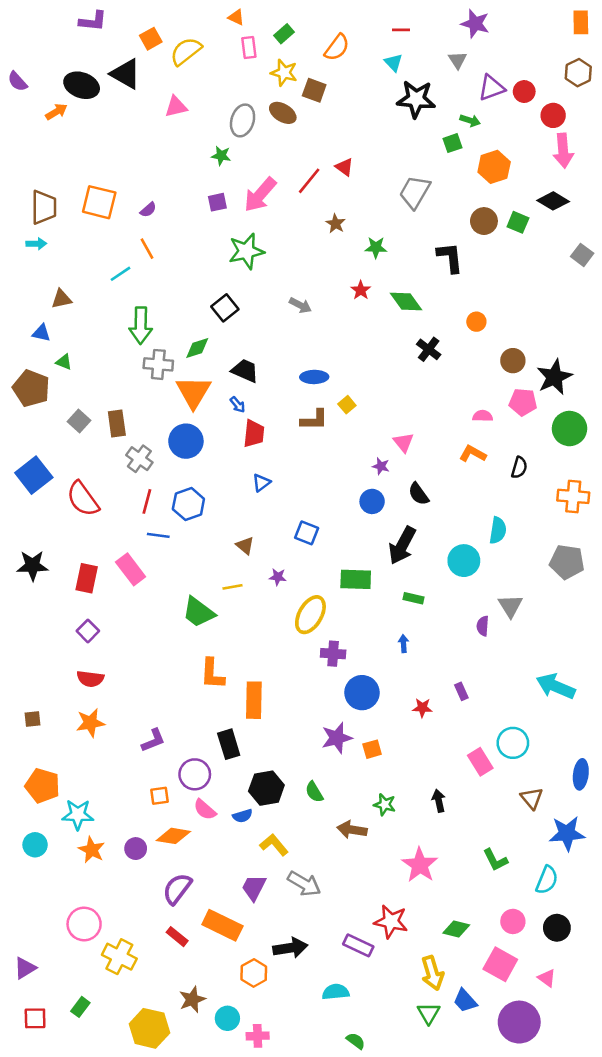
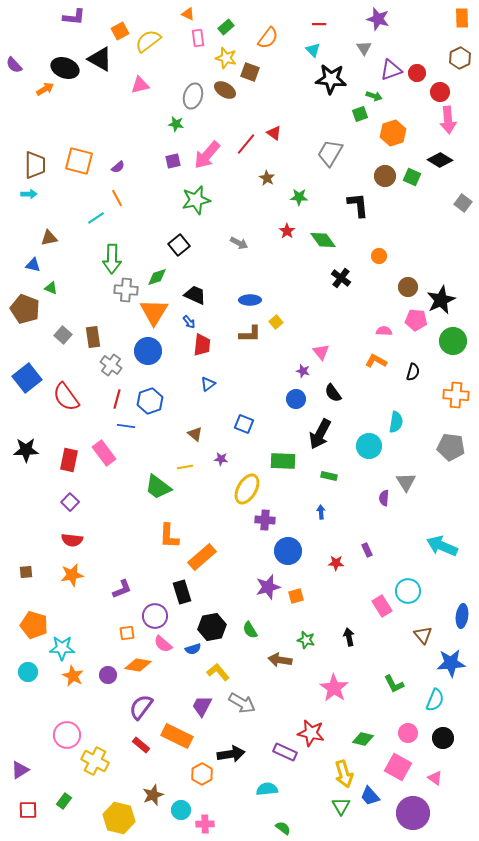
orange rectangle: (254, 700) -> (202, 557), turned 48

